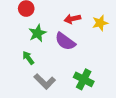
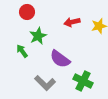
purple semicircle: (65, 41) -> (60, 59), moved
green arrow: (28, 58) -> (22, 51), moved

